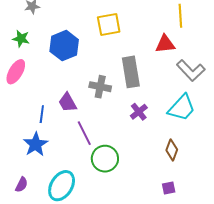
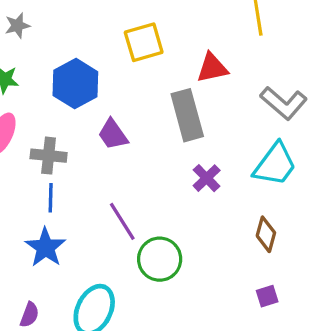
red triangle: (165, 44) -> (212, 68), moved
gray cross: (100, 87) -> (49, 156), moved
purple trapezoid: (68, 102) -> (113, 134), moved

